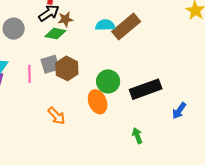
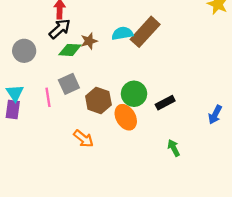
brown star: (65, 19) -> (89, 41), moved
brown hexagon: (67, 68) -> (98, 100), moved
black rectangle: (146, 89) -> (165, 103), moved, size x0.6

